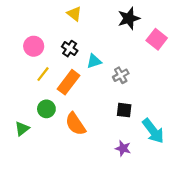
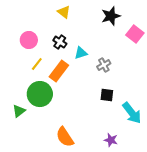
green circle: (46, 109) -> (40, 94), size x1.6
orange semicircle: (75, 124) -> (65, 137), moved
purple star: (123, 148) -> (111, 140), moved

